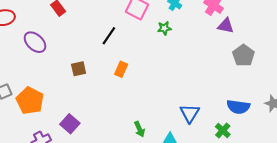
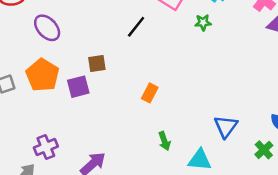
orange rectangle: (121, 69) -> (150, 93), moved
orange pentagon: (30, 101) -> (42, 75), moved
purple square: (70, 124) -> (78, 87), moved, turned 30

